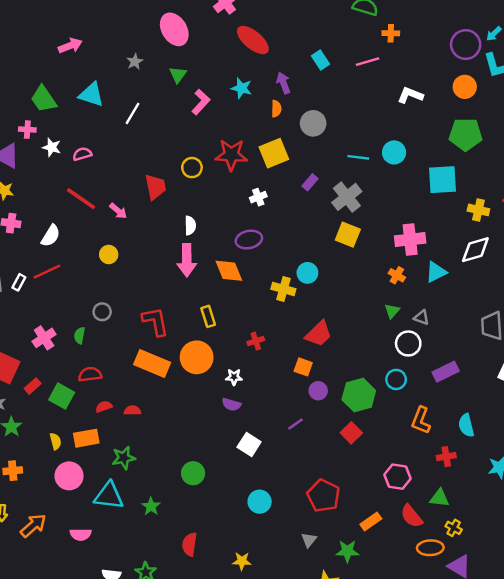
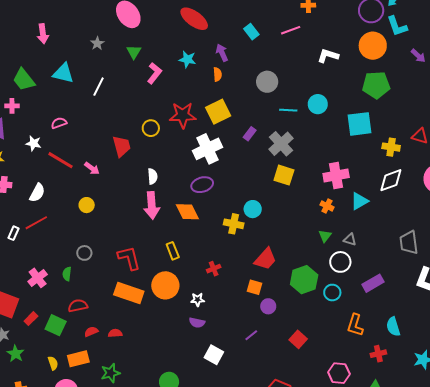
pink arrow: (70, 46) -> (43, 34), turned 108
orange circle: (465, 87) -> (373, 46), size x1.4
gray circle: (313, 123) -> (267, 82), moved
white star: (52, 147) -> (34, 143), moved
white cross: (258, 197) -> (208, 149), size x2.0
green hexagon: (359, 395) -> (304, 280), moved

